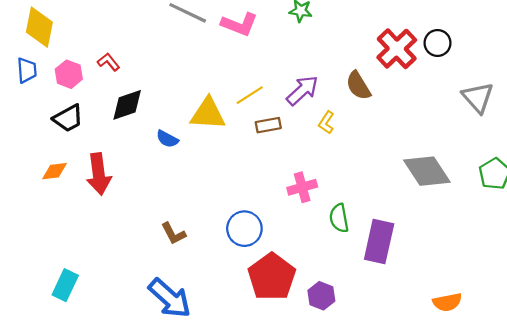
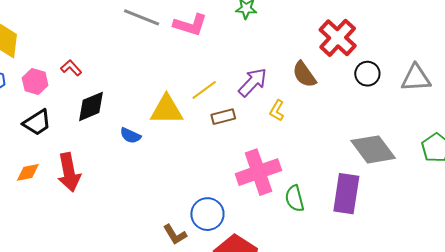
black circle: (438, 43) -> (367, 74), moved
gray triangle: (478, 97) -> (416, 78), turned -48
pink cross: (302, 187) -> (258, 172), size x1.6
brown L-shape: (173, 234) -> (175, 235), moved
purple rectangle: (379, 241) -> (346, 194), moved

